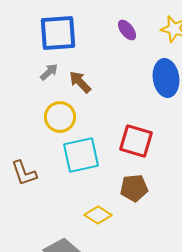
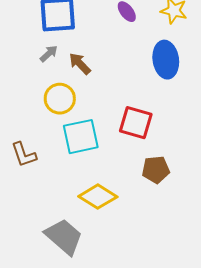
brown pentagon: (134, 188) -> (156, 170), moved
yellow diamond: (98, 215) -> (98, 197), size x1.4

